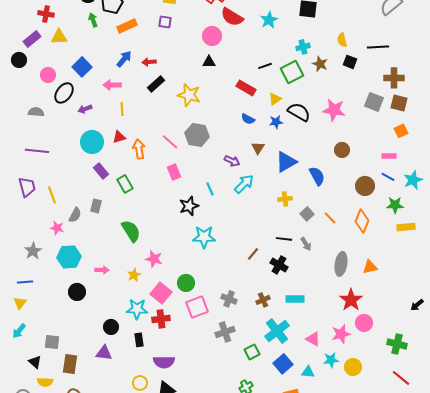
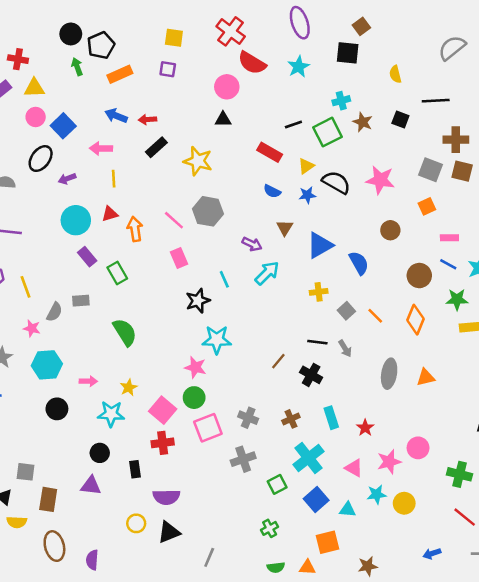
yellow semicircle: (342, 40) -> (395, 74), moved
blue arrow: (124, 59) -> (116, 116), turned -108
pink circle: (48, 75) -> (36, 117), moved
orange square: (401, 131) -> (427, 206), moved
gray rectangle: (96, 206) -> (81, 301), turned 72
pink star: (154, 259) -> (195, 367), moved
cyan rectangle: (295, 299) -> (331, 418), turned 72
red star: (351, 300) -> (365, 428), moved, size x0.6
cyan star: (137, 309) -> (111, 414), moved

